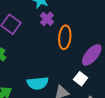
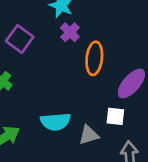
white square: (81, 79) -> (115, 116), turned -32

